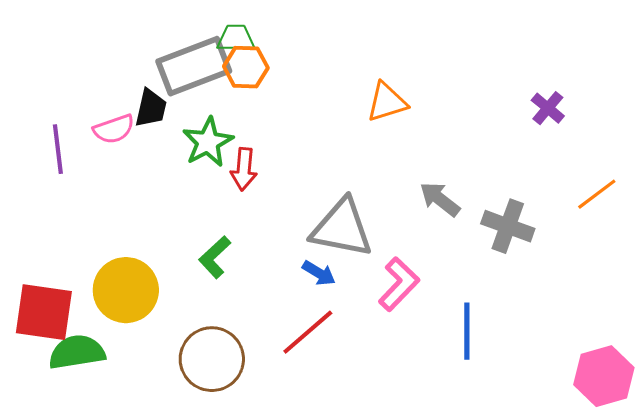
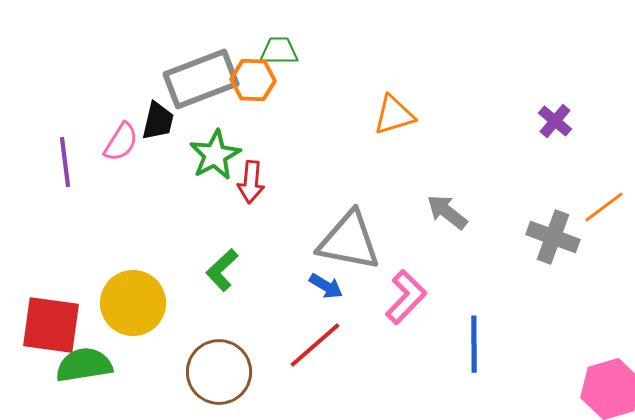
green trapezoid: (236, 38) -> (279, 51), moved
pink semicircle: (114, 129) -> (121, 142), turned -39
gray cross: (508, 226) -> (553, 237), moved

